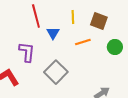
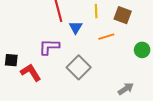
green circle: (115, 47) -> (142, 50), moved
purple L-shape: (27, 52) -> (49, 47), turned -95

